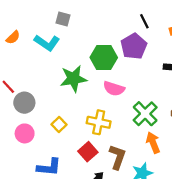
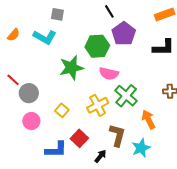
black line: (144, 21) -> (109, 11), moved
green cross: (145, 114) -> (126, 96), moved
yellow cross: (99, 122) -> (98, 105), turned -35
red square: (88, 152) -> (79, 138), moved

